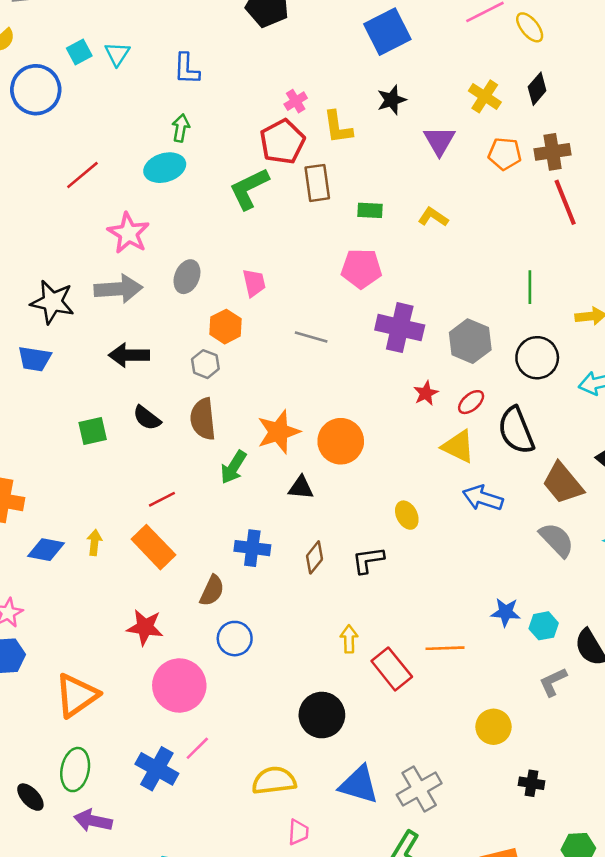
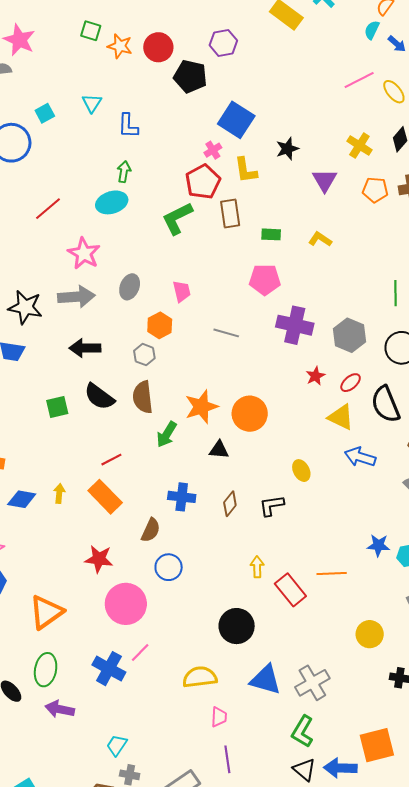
blue square: (387, 32) -> (236, 120), moved, turned -30
cyan triangle: (117, 54) -> (92, 103), moved
black semicircle: (147, 418) -> (99, 397), size x1.4

